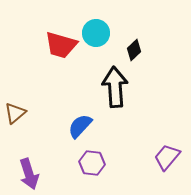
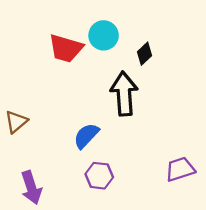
purple trapezoid: (167, 157) -> (180, 169), turned 32

